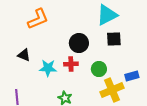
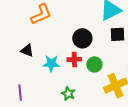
green circle: (99, 69) -> (94, 64), moved

